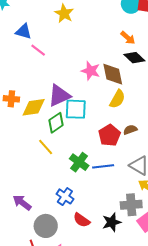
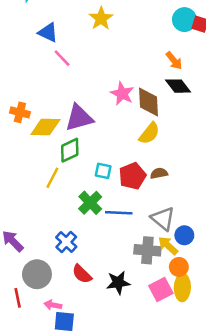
cyan square: (76, 109) -> (103, 171), moved, size x0.6
yellow line: (46, 147) -> (52, 178), turned 60
gray cross: (131, 205) -> (147, 250), moved

